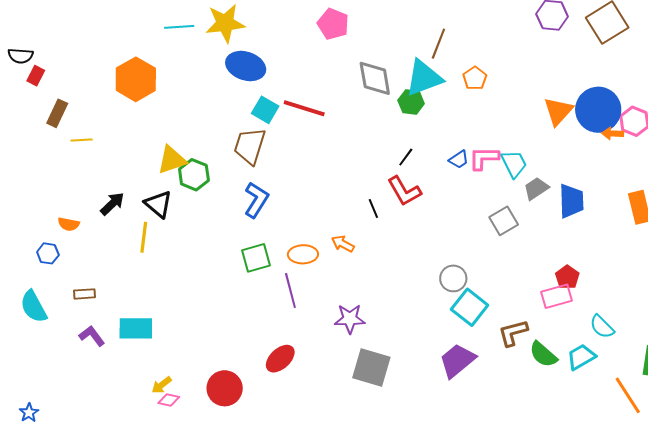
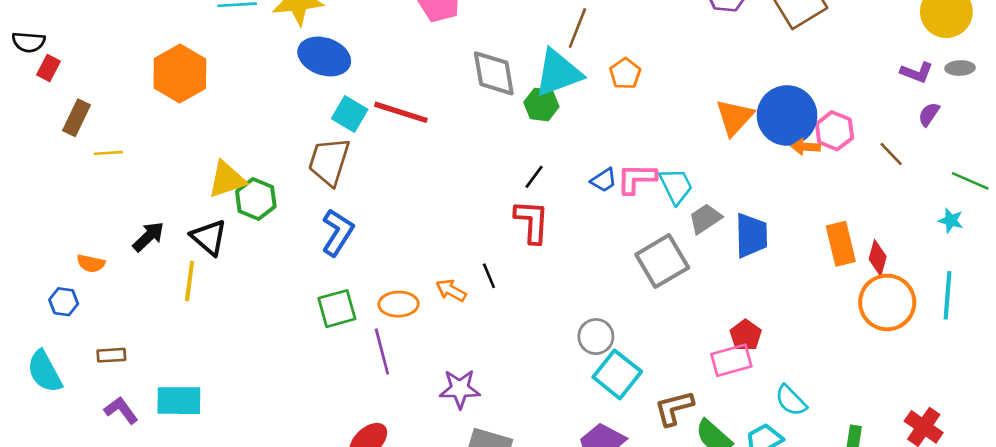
red L-shape: (404, 191) -> (532, 221), turned -147
black line: (373, 208) -> (489, 276), moved
gray square: (504, 221) -> (662, 261), size x1.4

